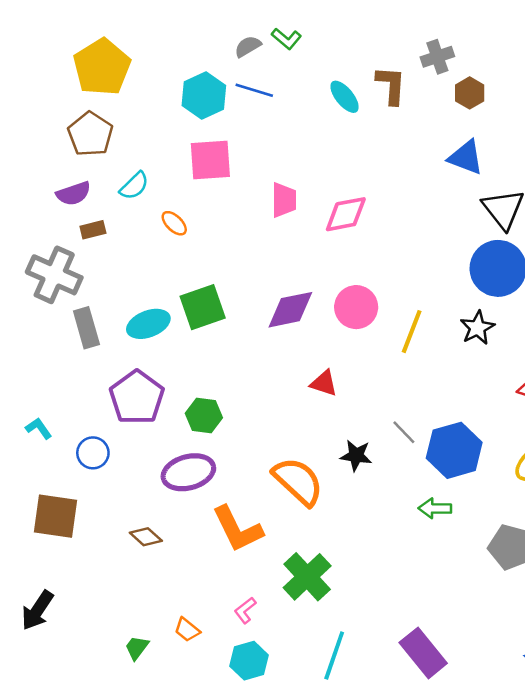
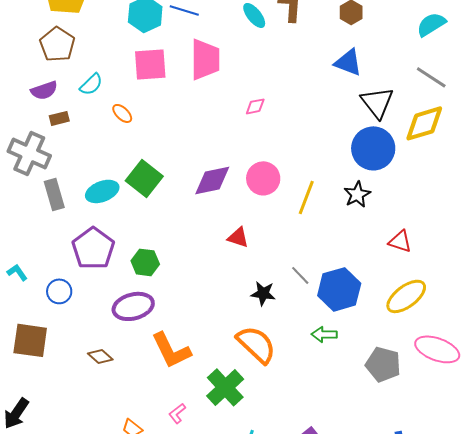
pink trapezoid: (284, 200) -> (205, 59), moved, size x1.5
pink diamond: (346, 214) -> (255, 106), size x0.6
green square: (203, 307) -> (144, 178), turned -33
orange semicircle: (298, 481) -> (256, 344), moved

